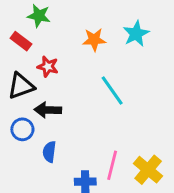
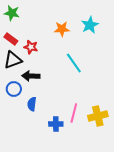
green star: (39, 16) -> (12, 13), moved
red rectangle: (21, 41) -> (11, 39), moved
yellow cross: (148, 170) -> (98, 116), turned 36

